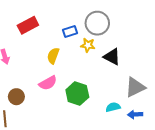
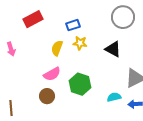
gray circle: (97, 23) -> (123, 17), moved
yellow star: (88, 45) -> (80, 43), moved
brown circle: (16, 97) -> (47, 96), moved

